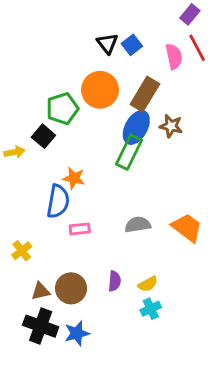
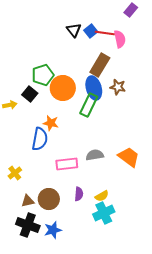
red line: (197, 48) -> (105, 33), moved, turned -54
orange circle: (100, 90) -> (63, 88), moved
blue ellipse: (136, 127) -> (94, 88), turned -45
pink rectangle: (80, 229) -> (67, 164), moved, size x1.5
cyan cross: (151, 309) -> (104, 213), size x1.5

